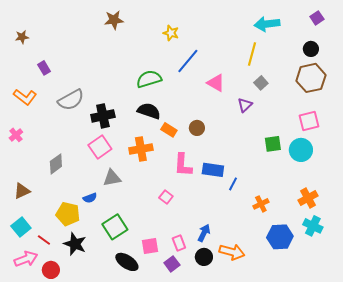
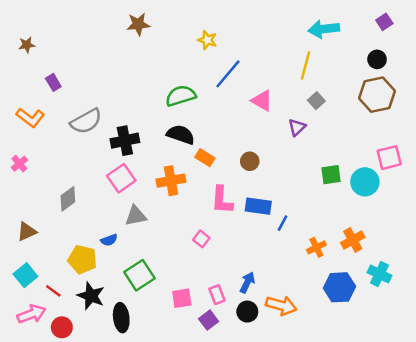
pink square: (309, 121) -> (389, 158), moved
brown circle: (197, 128) -> (250, 161), moved
orange cross: (308, 198) -> (353, 240), moved
black ellipse: (127, 262) -> (121, 318), moved, turned 50

